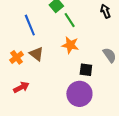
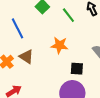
green line: (70, 20) -> (68, 15), moved

